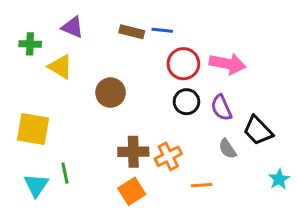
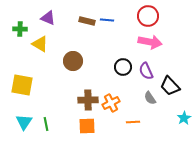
red circle: (183, 64) -> (148, 16), moved
green line: (65, 173) -> (46, 124), moved
orange square: (132, 191) -> (87, 126), turned 30

